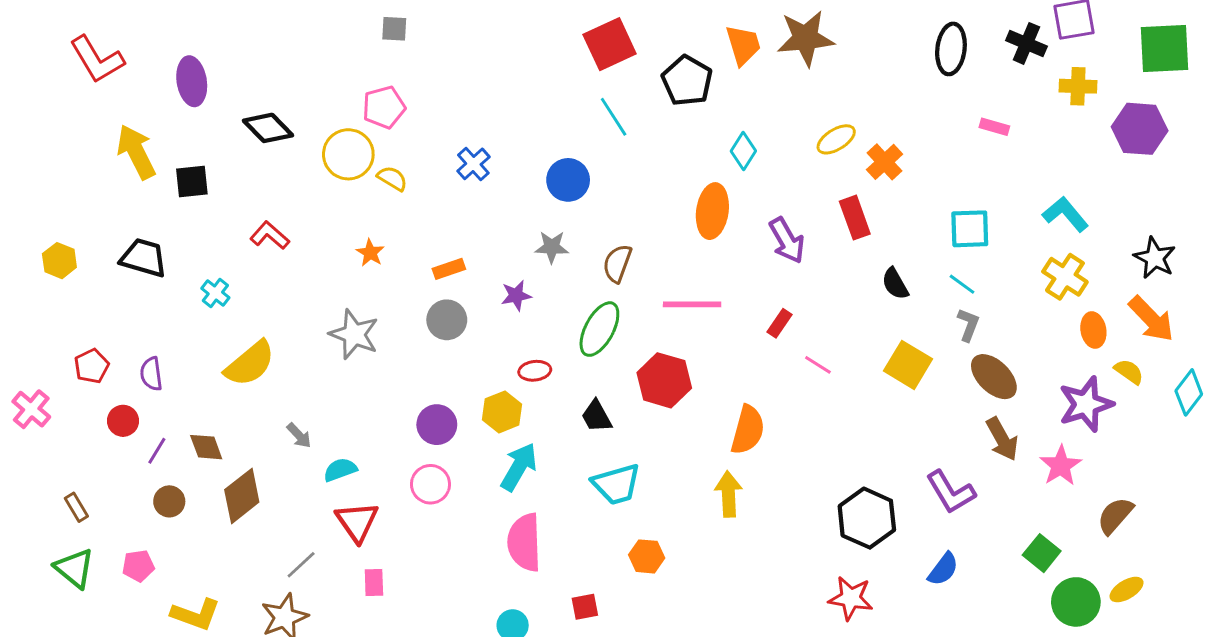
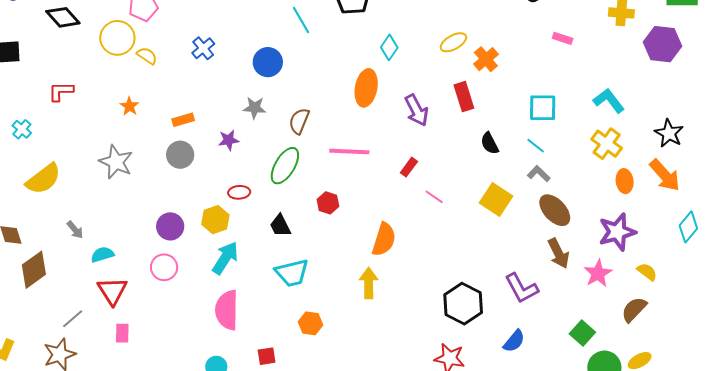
red L-shape: (270, 235) -> (61, 91), turned -44
gray L-shape: (968, 325) -> (539, 174), turned -70
yellow semicircle: (1129, 372) -> (647, 272), moved
red hexagon: (664, 380) -> (328, 203), size x0.6

